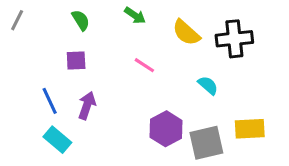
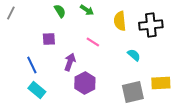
green semicircle: (81, 20) -> (60, 11), moved
yellow semicircle: (186, 33) -> (120, 21), turned 42
purple arrow: (87, 106) -> (70, 62), moved
purple hexagon: (166, 129) -> (85, 83), moved

